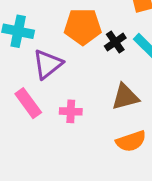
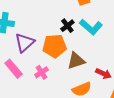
orange pentagon: (83, 27) -> (54, 46), moved
pink cross: (71, 111) -> (41, 72), turned -32

